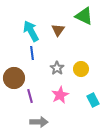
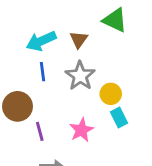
cyan arrow: (31, 31) -> (41, 41), turned -85
gray star: (57, 68) -> (80, 76), moved, size x1.5
cyan rectangle: (93, 100) -> (119, 118), moved

